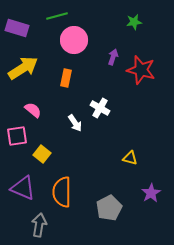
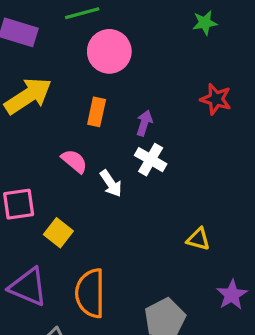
purple arrow: (113, 57) -> (144, 123), moved
red star: (141, 70) -> (216, 99), size x0.7
pink semicircle: (33, 110) -> (74, 161), moved

